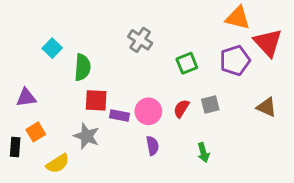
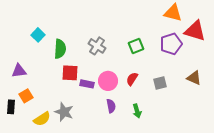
gray cross: (140, 40) -> (97, 46), moved
red triangle: (268, 43) -> (195, 31), turned -30
gray square: (210, 104) -> (160, 83), moved
gray star: (87, 136) -> (64, 112), moved
green arrow: (203, 153) -> (137, 111), moved

